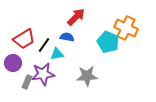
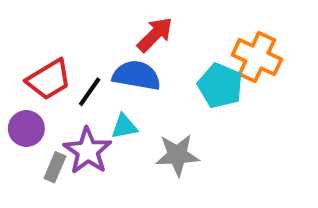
blue semicircle: (67, 37) -> (137, 75), size x1.6
cyan triangle: (57, 54) -> (124, 126), moved
purple star: (43, 74) -> (88, 151), turned -30

